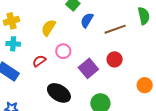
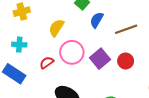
yellow cross: (11, 21) -> (22, 12), moved
pink circle: (63, 51) -> (72, 52), size x1.5
purple square: (88, 68) -> (100, 59), moved

